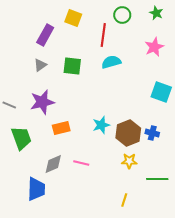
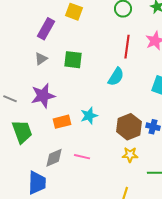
red line: (103, 35) -> (127, 47), moved
cyan semicircle: (111, 62) -> (116, 77), moved, turned 138
cyan star: (101, 125) -> (89, 116), moved

